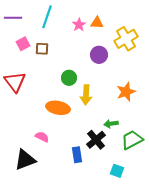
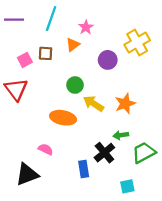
orange triangle: (97, 23) -> (73, 45), moved, turned -40
pink square: (23, 44) -> (25, 60), moved
orange star: (126, 92) -> (125, 104), moved
yellow arrow: (86, 95) -> (94, 104), turned 120
cyan square: (117, 171) -> (127, 186), turned -32

